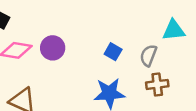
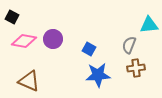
blue square: (113, 52) -> (89, 49), moved

